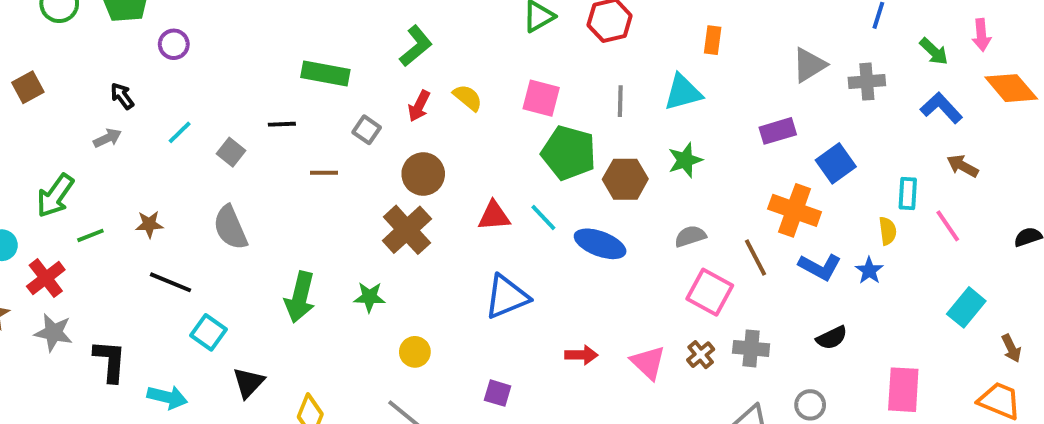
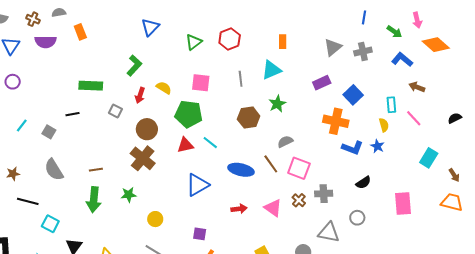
green pentagon: (569, 153) -> (189, 114), moved
brown line: (324, 173) -> (96, 170), moved
blue ellipse: (600, 244) -> (241, 170), moved
brown line: (755, 258) -> (271, 164), moved

